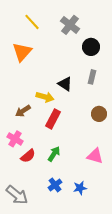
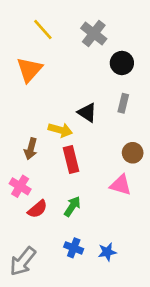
brown arrow: (23, 111) -> (31, 149), turned -42
red rectangle: (53, 119) -> (71, 159), turned -42
pink triangle: (95, 156) -> (121, 185), moved
blue cross: (55, 185) -> (74, 248), turned -32
gray arrow: (17, 195) -> (23, 261), turned 90

